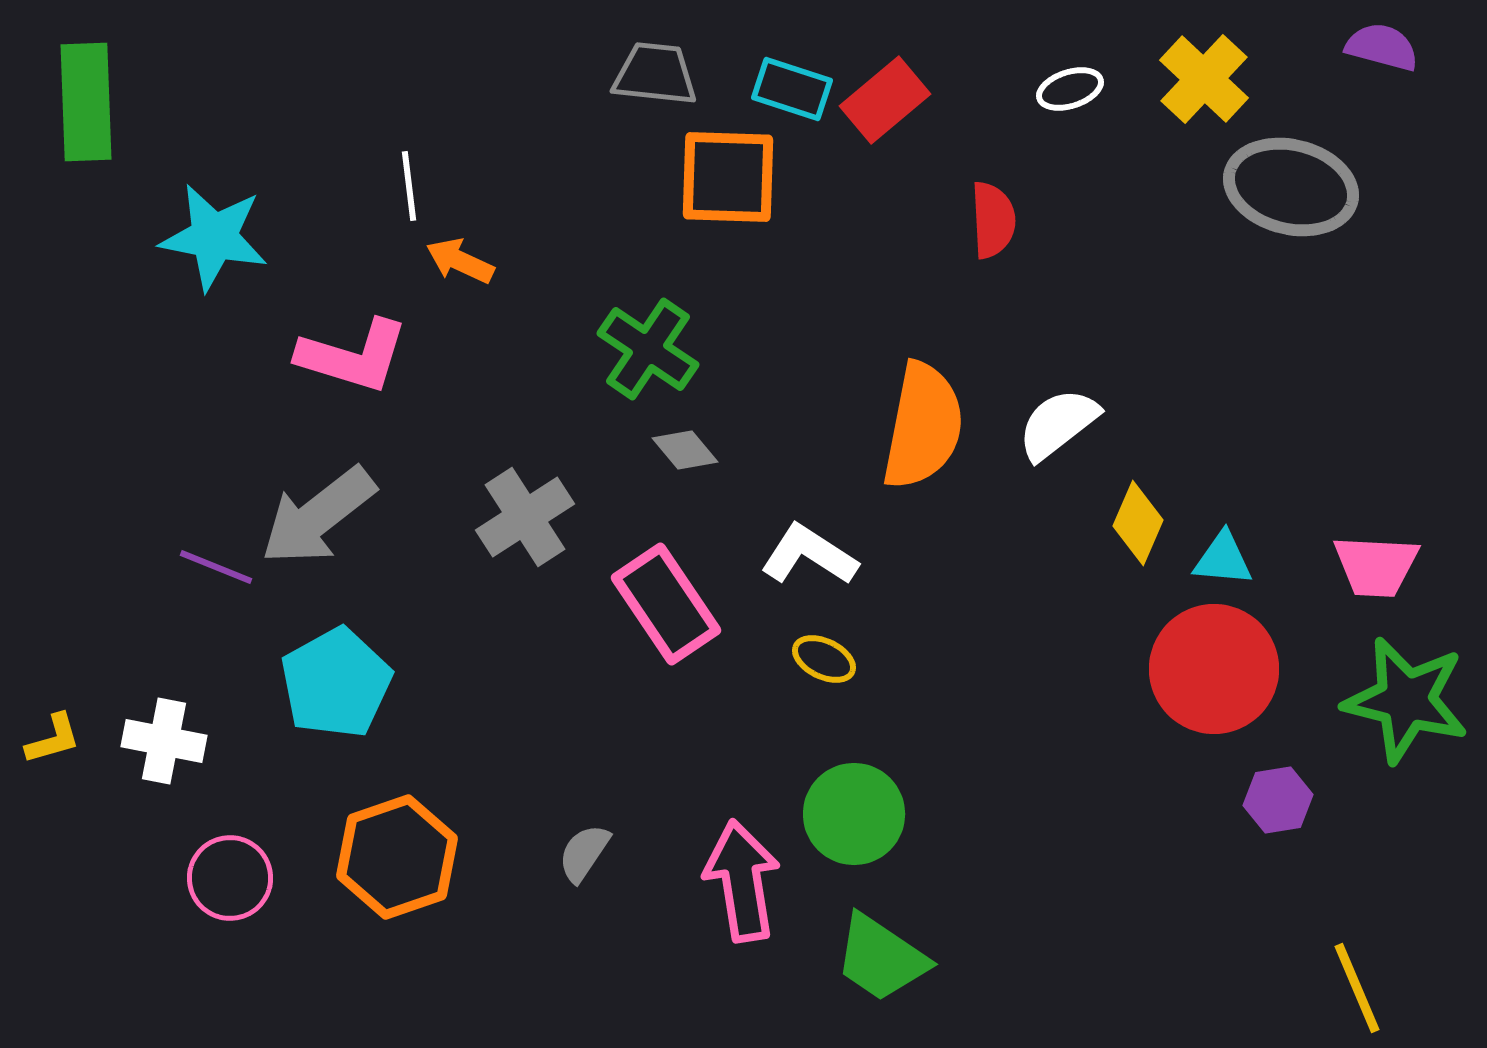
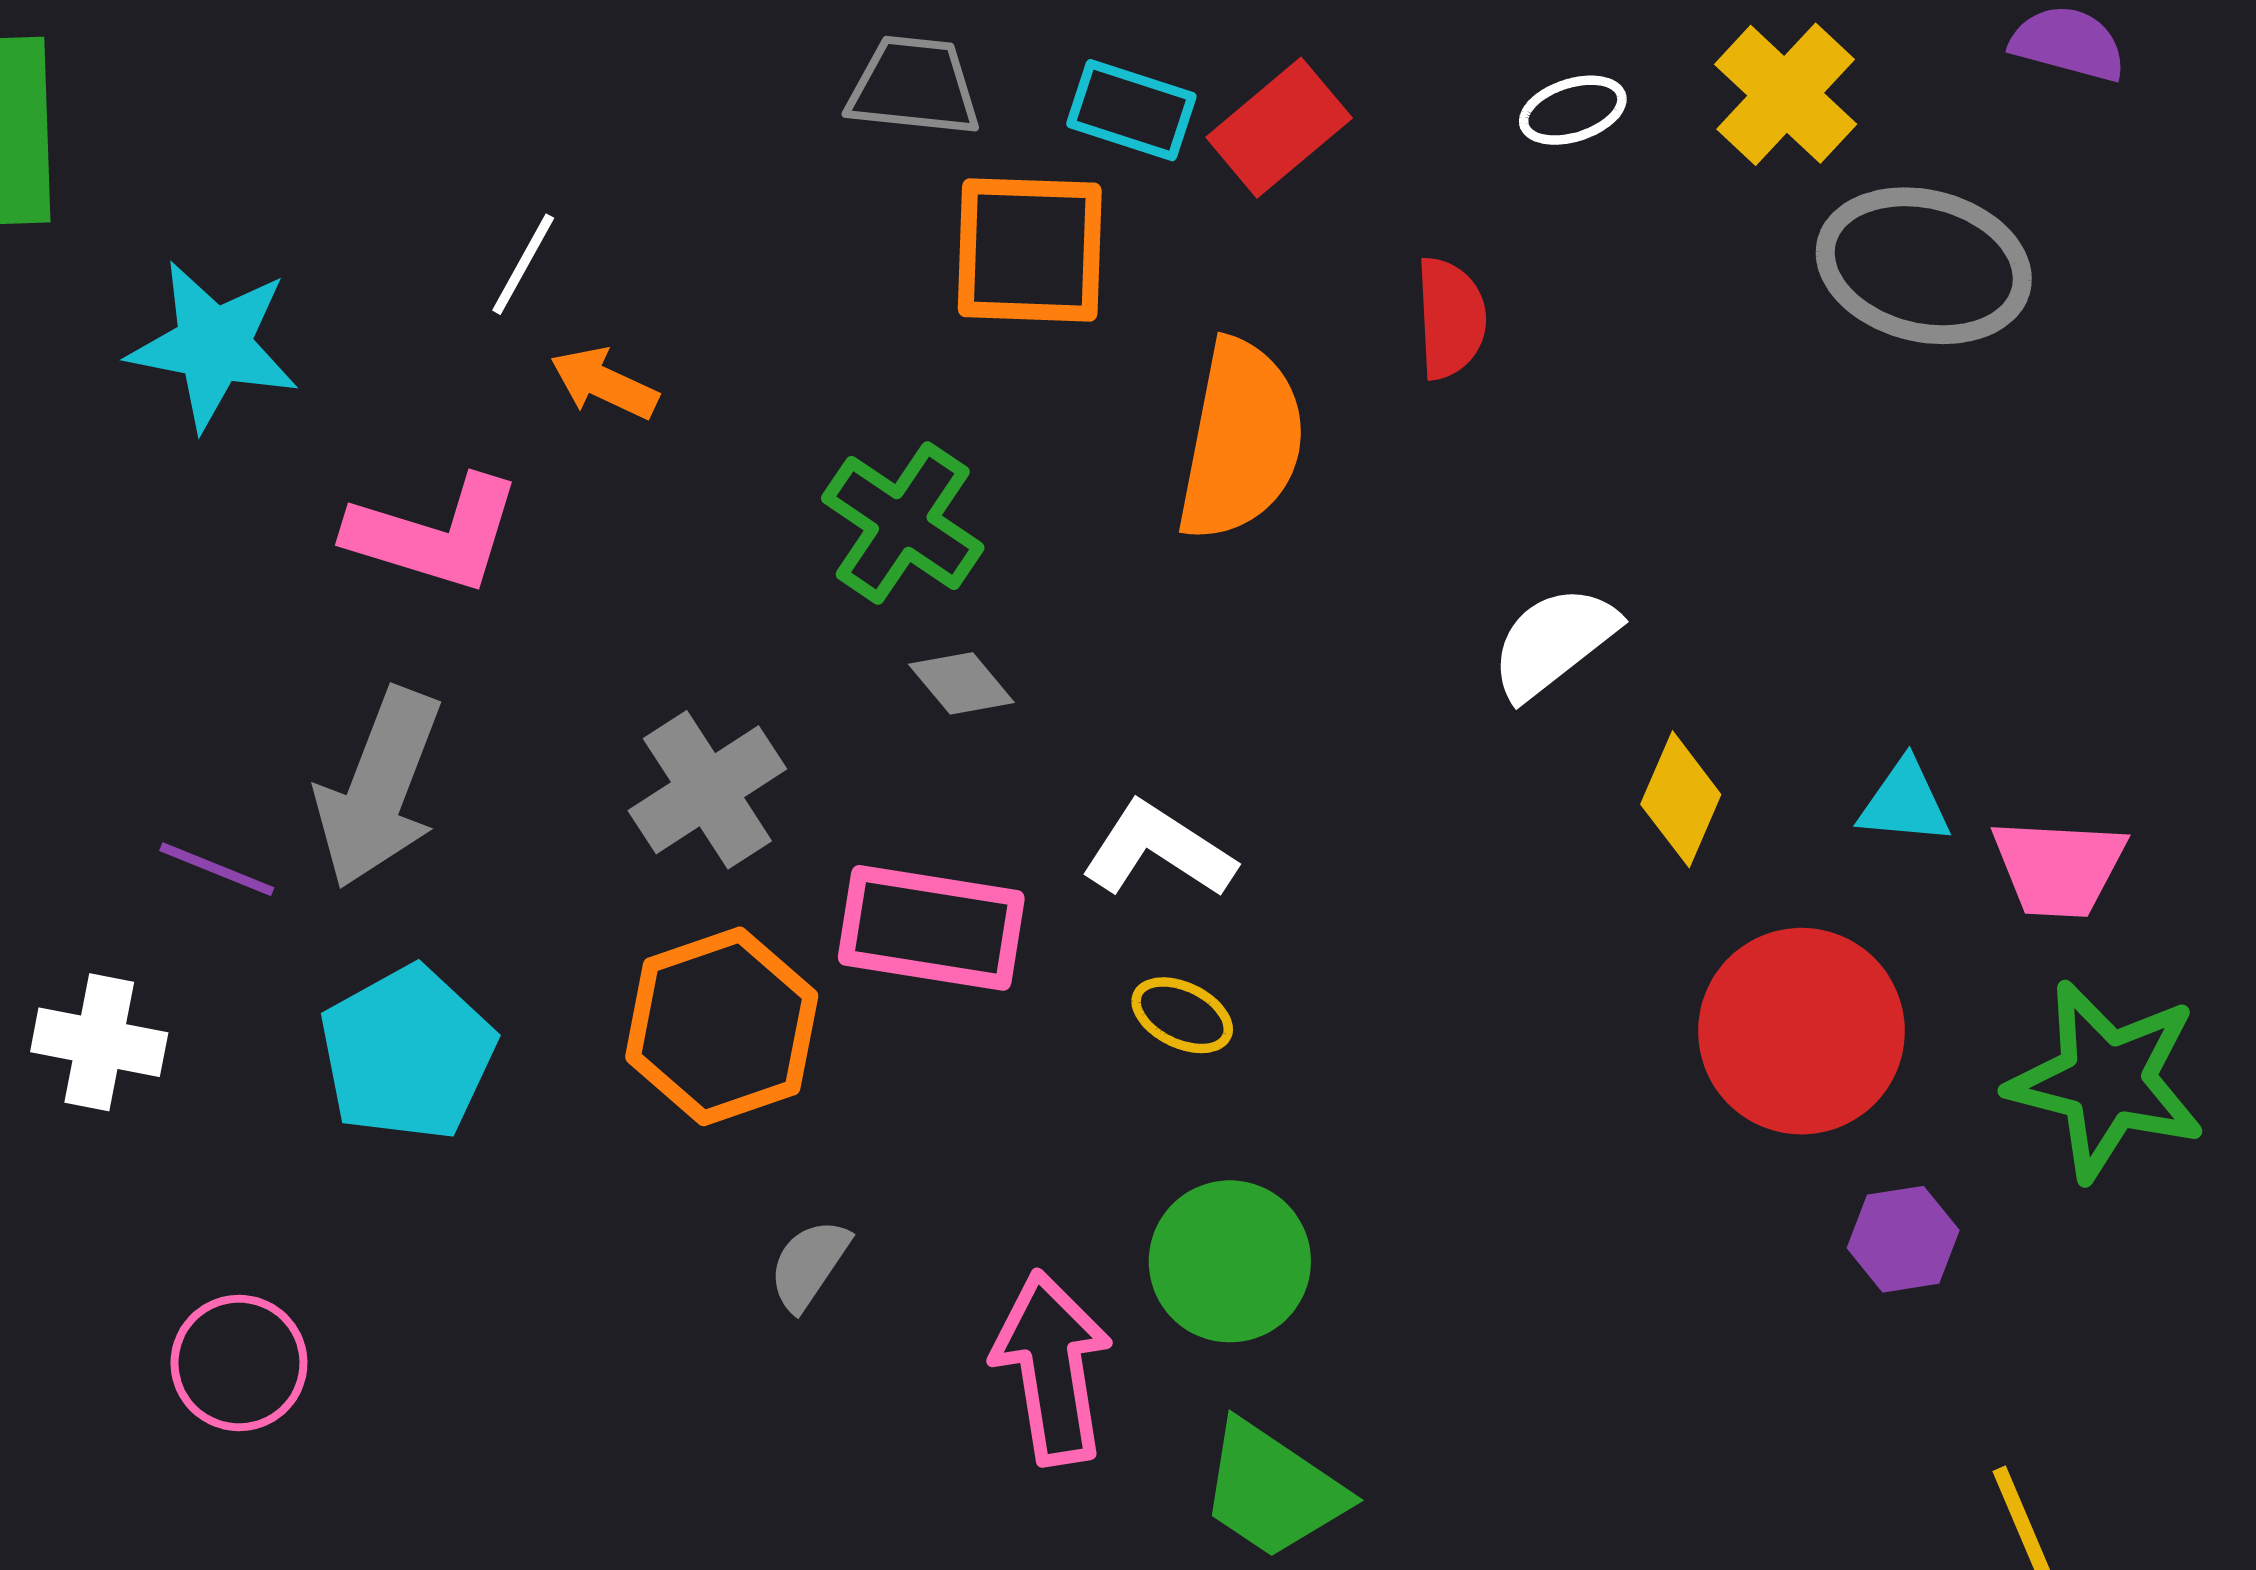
white line: (409, 186) -> (523, 264), turned 36
orange semicircle: (923, 426) -> (1241, 440), moved
gray arrow: (318, 516) -> (379, 788), turned -31
cyan triangle: (1223, 559) -> (1905, 802), moved
pink rectangle: (666, 604) -> (931, 928), turned -47
white cross: (164, 741) -> (99, 1042), moved
gray semicircle: (584, 853) -> (809, 1265), moved
orange hexagon: (397, 857) -> (722, 1026), moved

